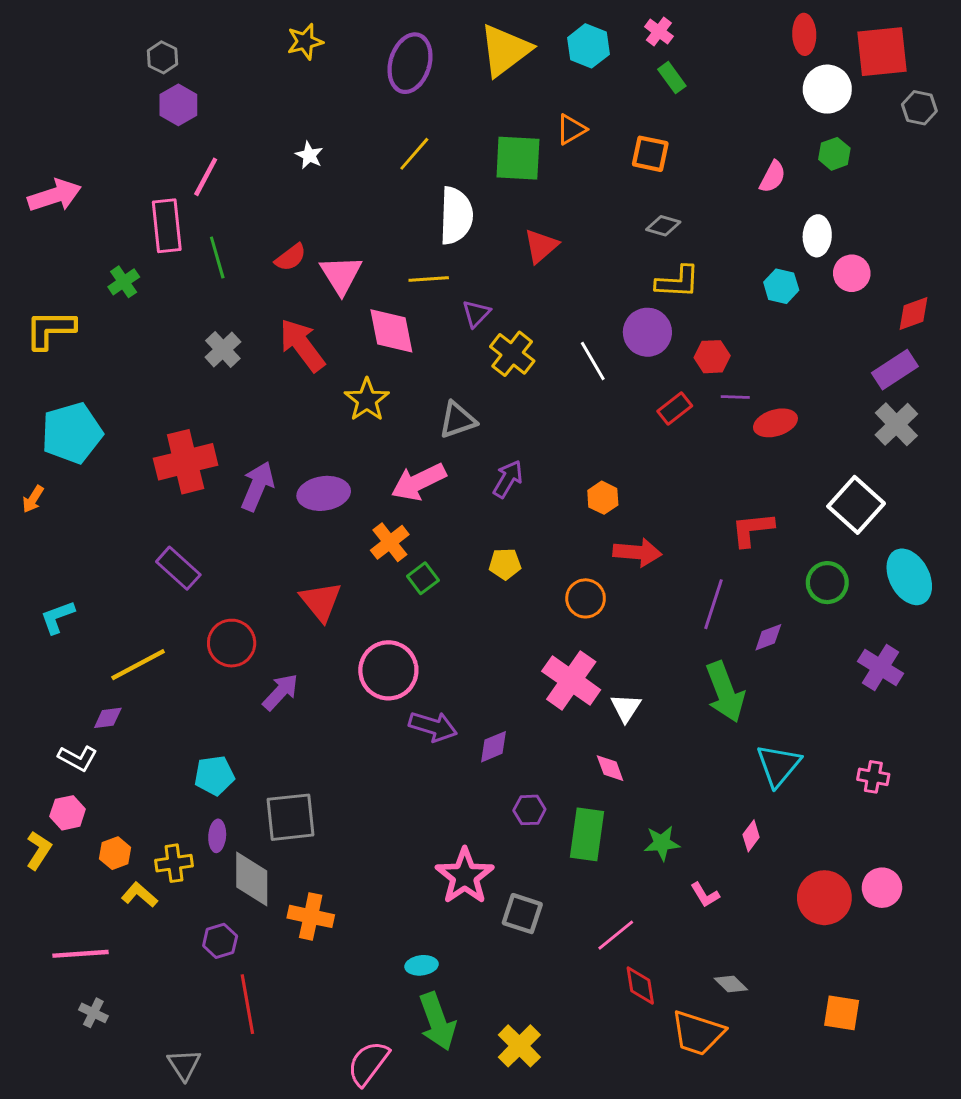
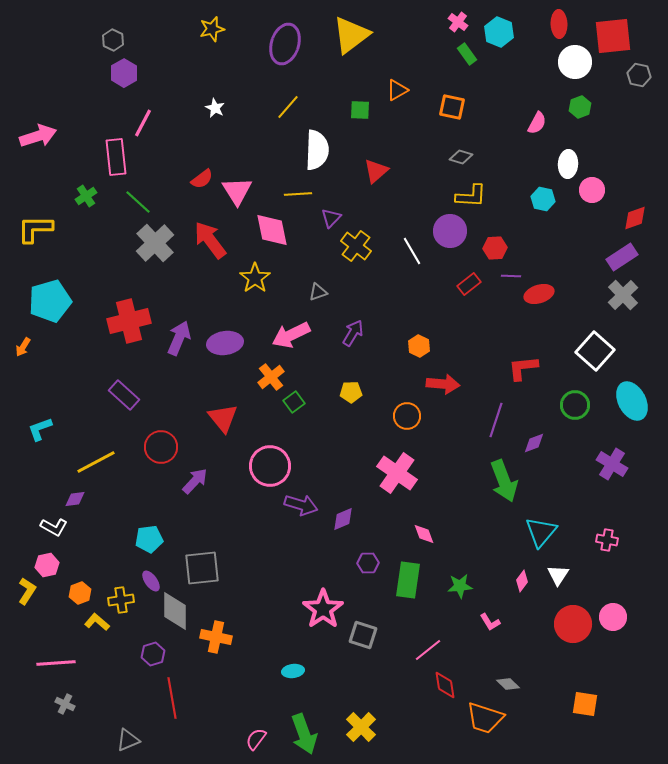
cyan hexagon: (588, 46) -> (499, 32), moved
green square: (518, 158) -> (360, 110), size x0.6
green line: (217, 257) -> (138, 202), moved, turned -32
gray cross: (223, 349) -> (155, 243), size x1.5
gray triangle: (457, 420) -> (318, 292), size x0.7
white triangle: (626, 708) -> (558, 575), moved
purple ellipse: (217, 836) -> (151, 581), turned -40
green arrow: (437, 1021) -> (304, 734), moved
pink semicircle: (368, 1063) -> (256, 739), size x0.7
gray triangle: (184, 1065) -> (128, 740), turned 40

